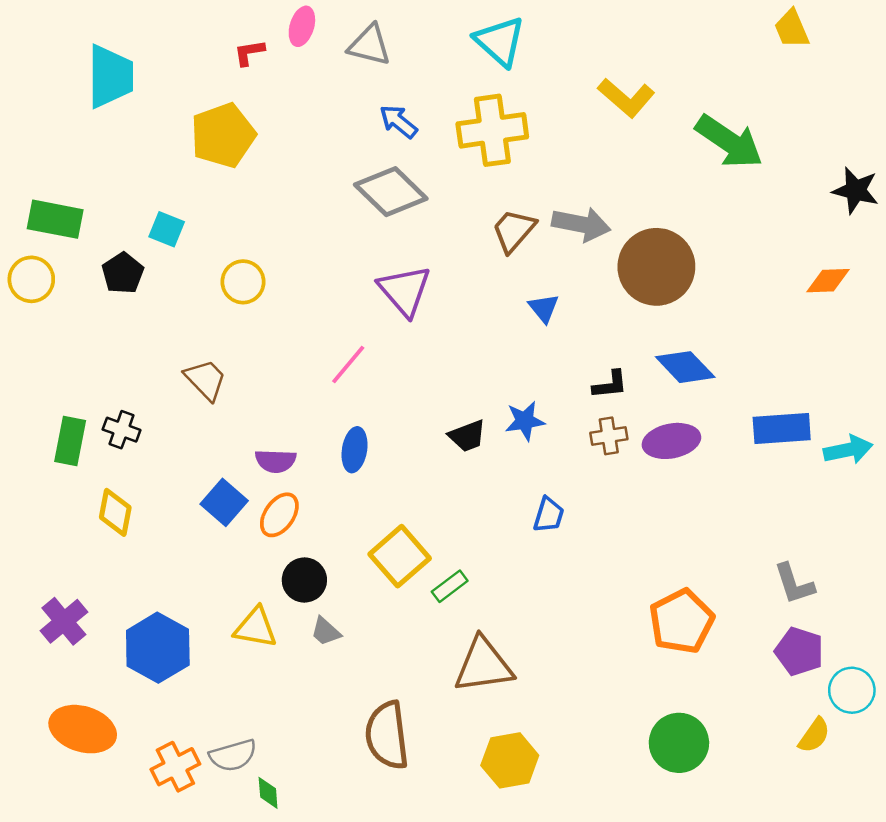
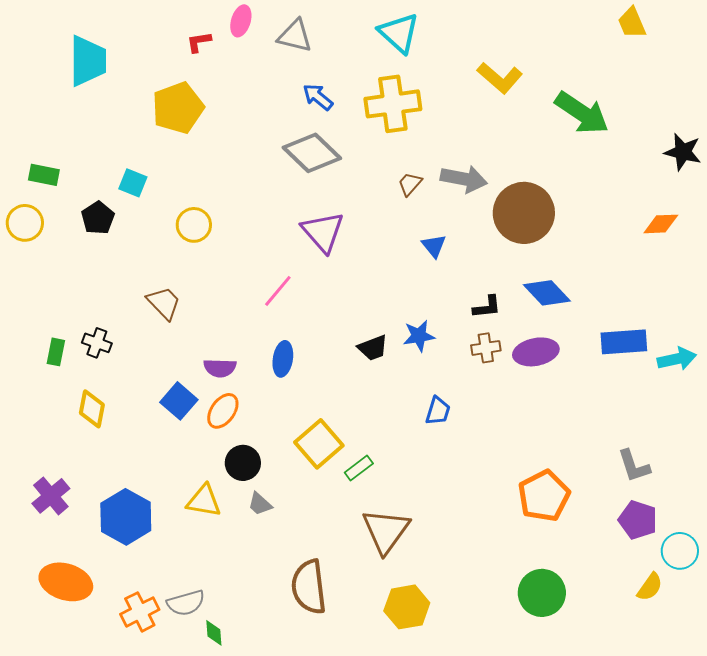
green rectangle: (55, 219) -> (44, 175), size x0.7
brown trapezoid: (514, 230) -> (410, 184), size x0.7
green rectangle: (70, 441) -> (56, 352), size x0.7
brown triangle: (484, 665) -> (386, 531), turned -46

